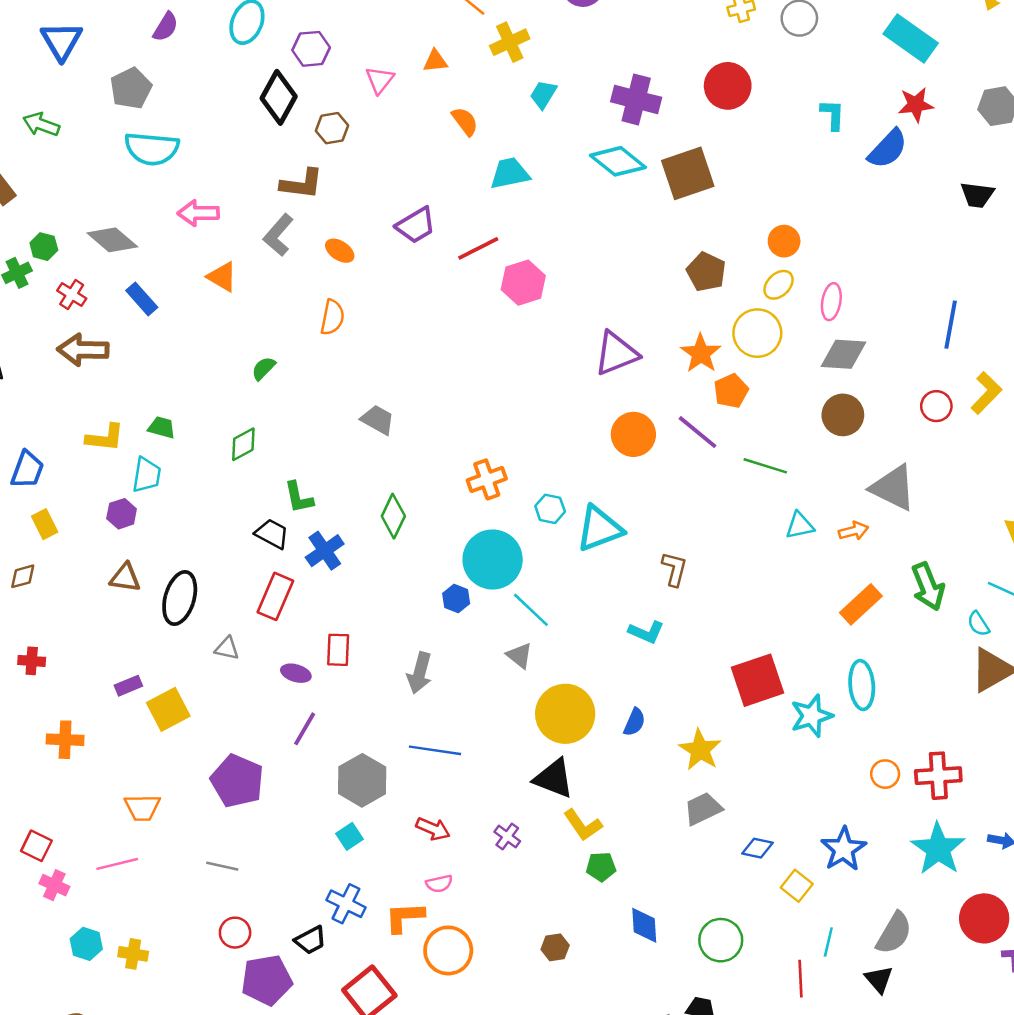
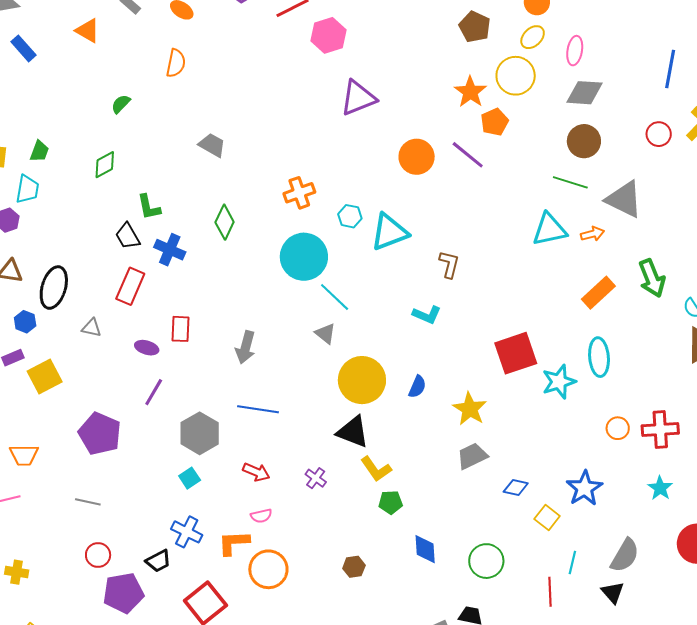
purple triangle: (616, 353) -> (358, 98), moved
green trapezoid: (162, 428) -> (39, 151), turned 95
green line: (765, 466) -> (570, 182), moved
cyan triangle: (800, 526) -> (549, 230), size x1.5
black trapezoid: (272, 534) -> (128, 236), turned -148
blue cross: (325, 551) -> (170, 250), turned -32
blue hexagon: (456, 598) -> (25, 322), moved
cyan star: (938, 849) -> (660, 488), size x0.6

